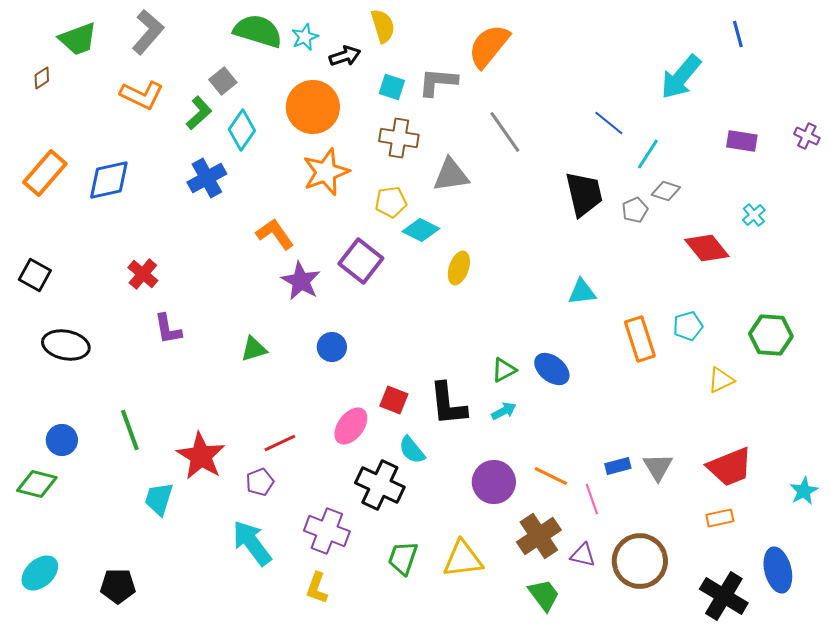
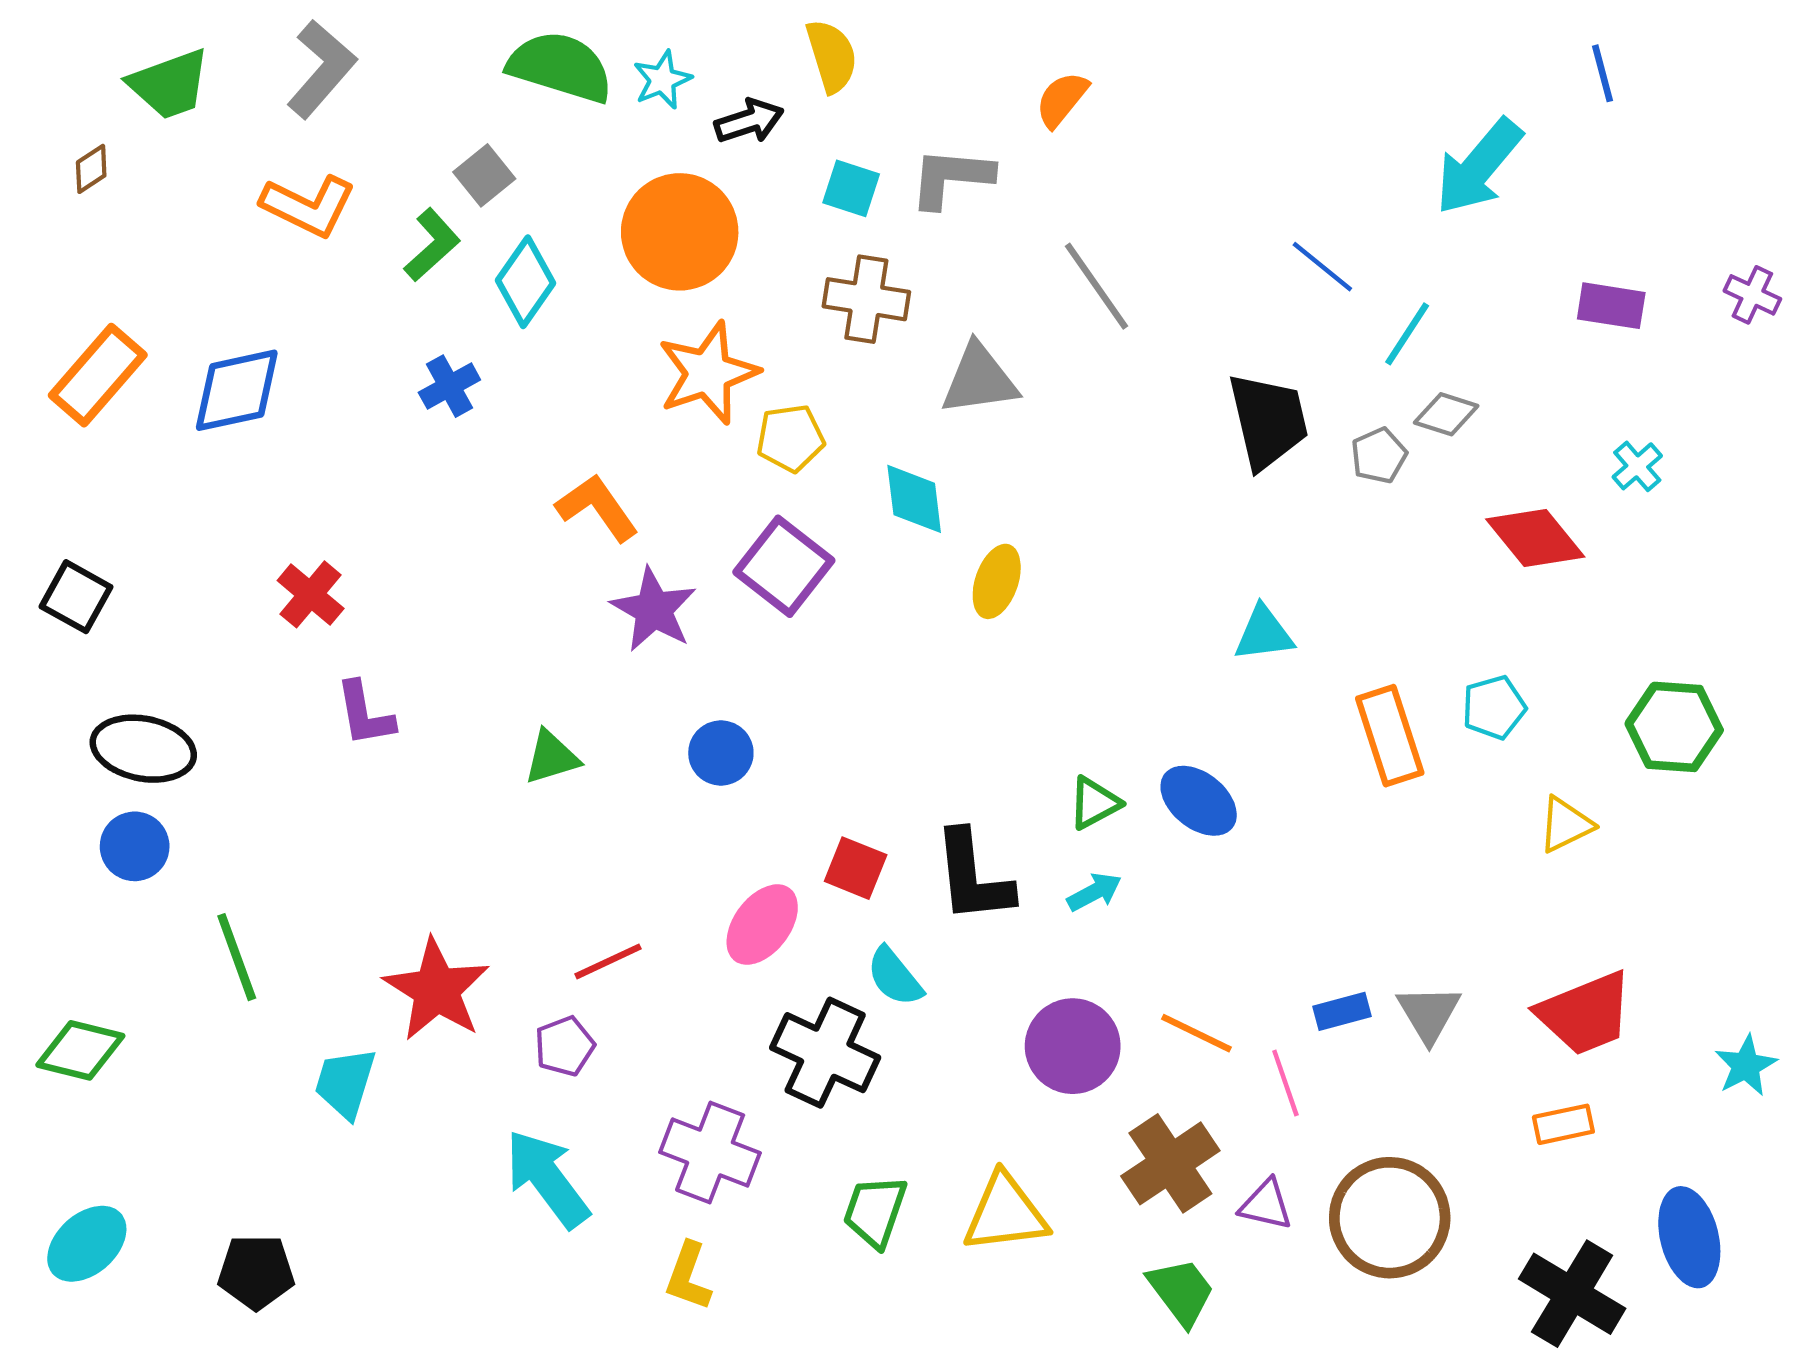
orange semicircle: (489, 46) -> (1062, 99), size x0.6
blue cross: (207, 178) -> (449, 386), size x0.7
yellow pentagon: (391, 202) -> (790, 438), moved
cyan diamond: (421, 230) -> (914, 499), turned 57
green line: (130, 430) -> (237, 957), moved
blue circle: (62, 440) -> (135, 846), moved

